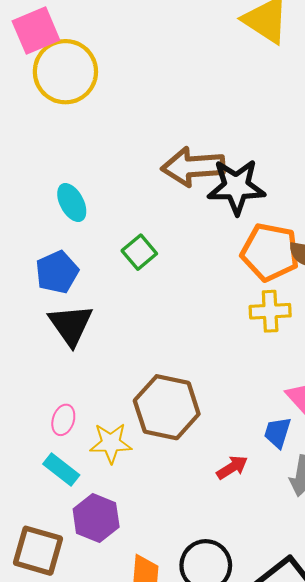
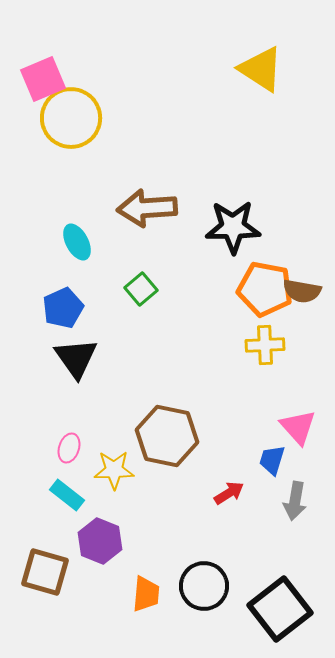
brown arrow: (193, 167) -> (147, 208), moved

